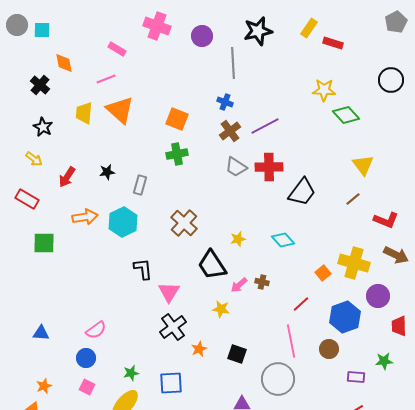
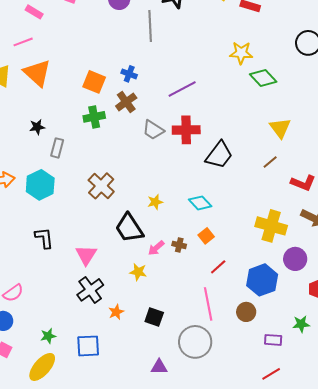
blue cross: (225, 102) -> (129, 74), moved
brown cross: (230, 131) -> (126, 102), moved
black star: (107, 172) -> (37, 127), moved
black L-shape: (143, 269) -> (44, 238), moved
orange square: (323, 273) -> (206, 236), moved

